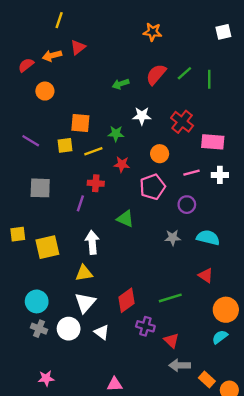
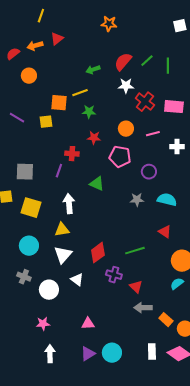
orange star: (153, 32) -> (109, 24), moved
white star: (142, 116) -> (126, 86), moved
pink rectangle: (213, 142) -> (174, 107), moved
yellow line: (93, 151) -> (80, 93), moved
pink line: (192, 173) -> (153, 134), moved
pink pentagon: (153, 187) -> (120, 157), turned 30
gray square: (40, 188) -> (25, 172), moved
yellow square: (47, 247) -> (31, 208), turned 30
cyan circle: (37, 301) -> (29, 246), moved
white circle: (69, 329) -> (49, 290), moved
pink star: (46, 378) -> (43, 324), moved

